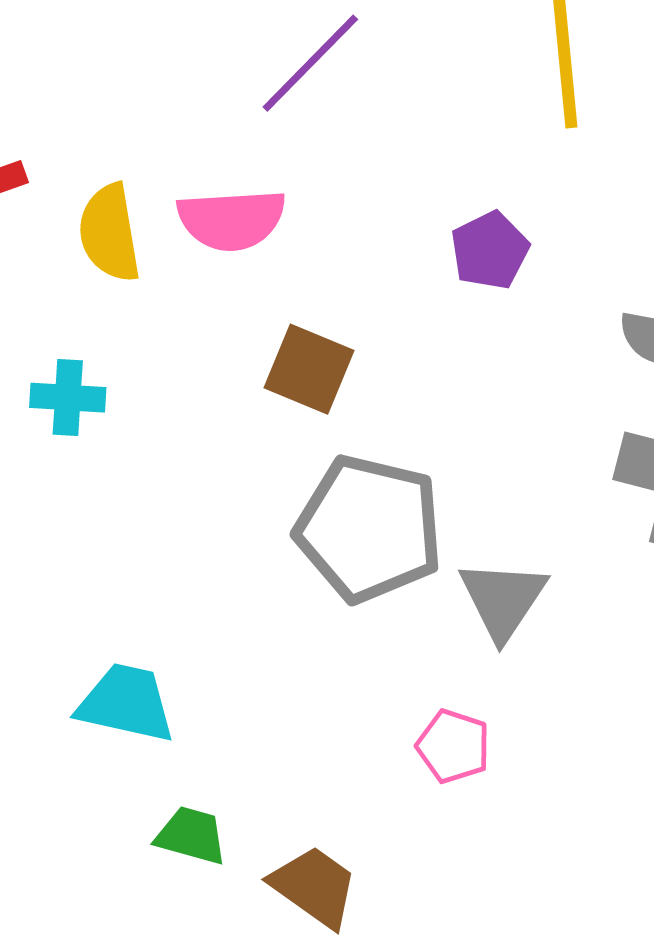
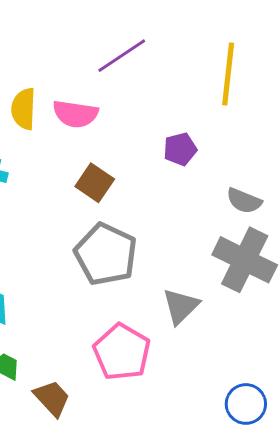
gray triangle: (503, 599) -> (181, 306), moved
pink pentagon: (453, 746) -> (122, 352), size x1.8

